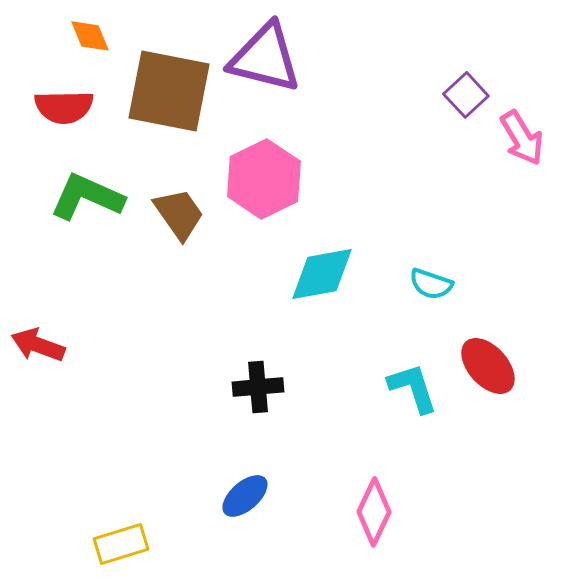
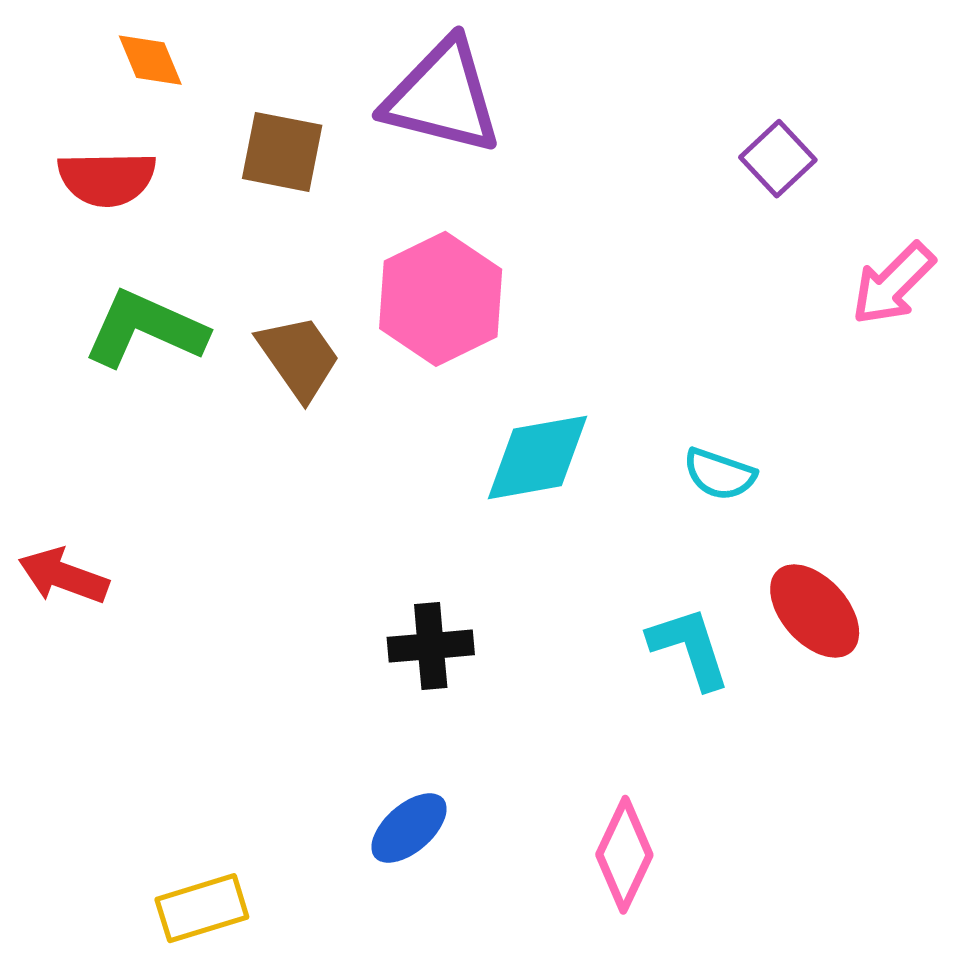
brown square: (169, 91) -> (282, 152), size x0.6
pink arrow: (522, 138) -> (893, 284), moved, turned 76

